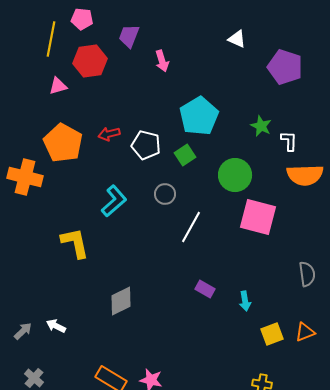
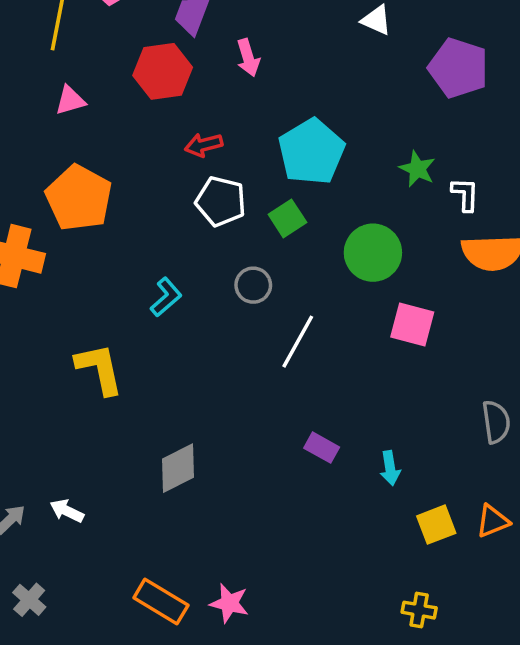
red hexagon: (90, 61) -> (163, 71), moved
red arrow: (109, 134) -> (204, 145), moved
cyan L-shape: (114, 201) -> (166, 297), size x0.7
pink square: (258, 217) -> (412, 324), size x0.7

